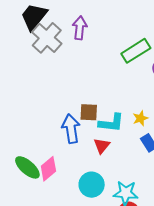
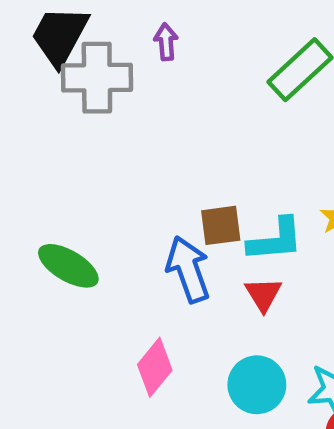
purple arrow: (80, 28) -> (166, 42), size x0.7
gray cross: (47, 38) -> (97, 78), turned -32
green ellipse: (27, 167) -> (68, 266), moved

